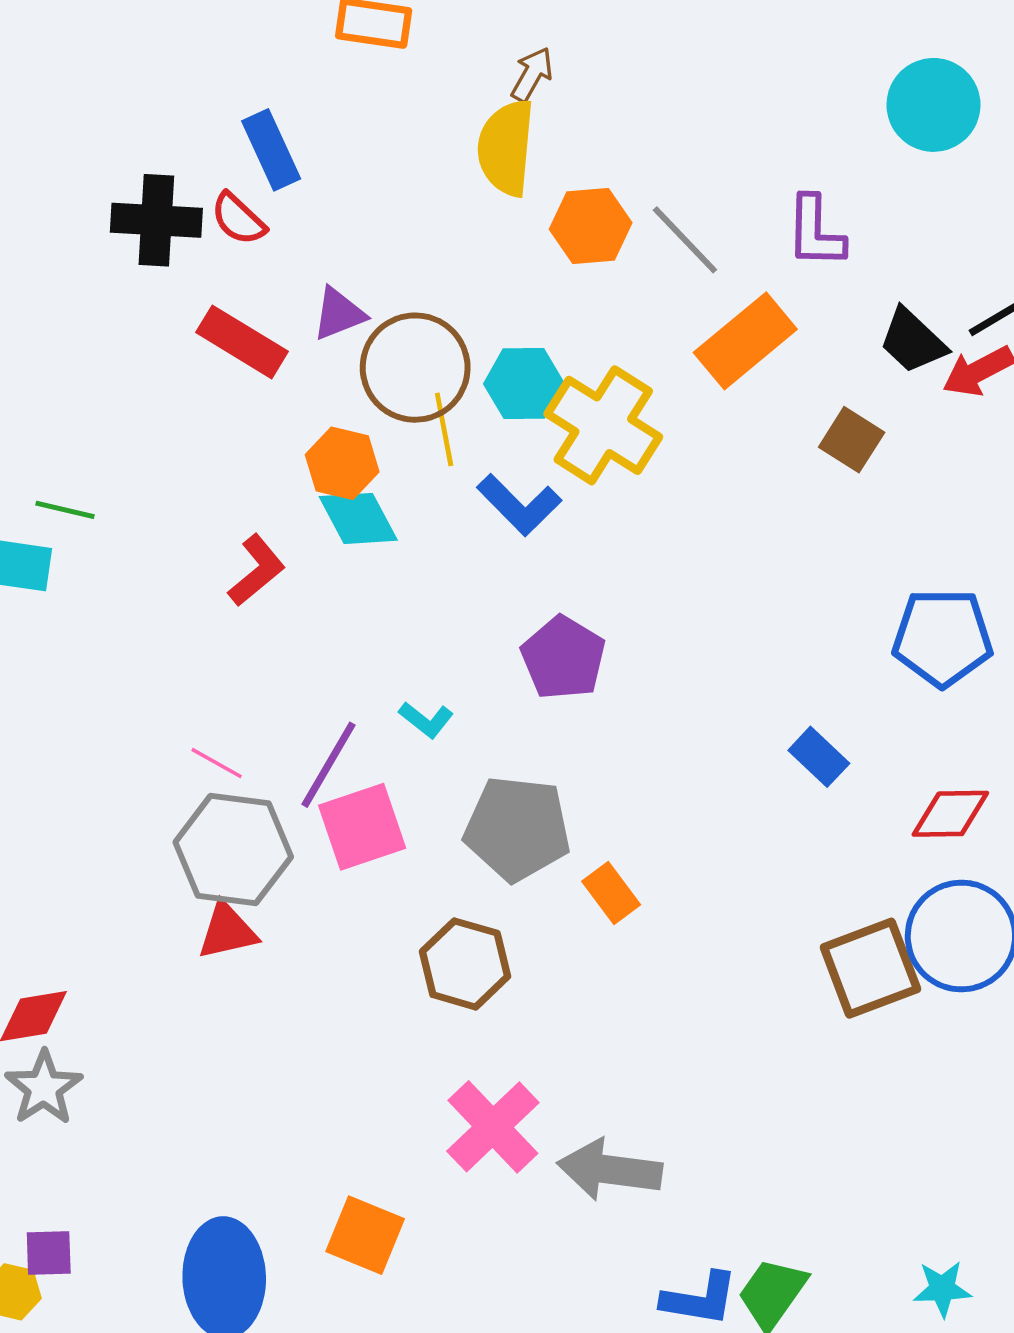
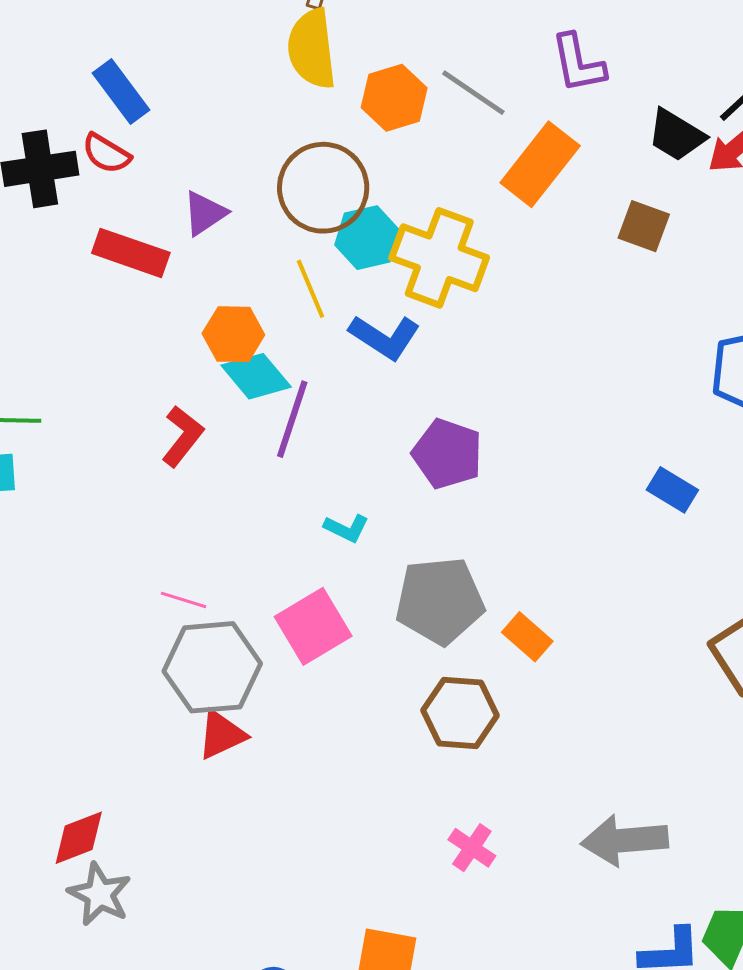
brown circle: (415, 368) -> (323, 188), moved
purple line: (328, 765) -> (292, 419), moved
brown hexagon: (465, 964) -> (460, 713), moved
pink cross: (493, 1127) -> (472, 848), size x0.6
gray arrow: (610, 1170) -> (625, 840), moved

